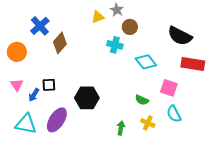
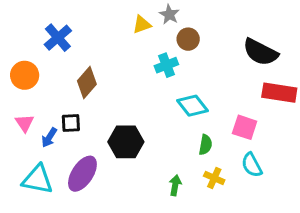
brown diamond: (60, 43) -> (87, 82), moved
cyan cross: (115, 45) -> (166, 65), turned -35
cyan diamond: (146, 62) -> (192, 106), moved
green semicircle: (142, 100) -> (206, 145), turned -104

